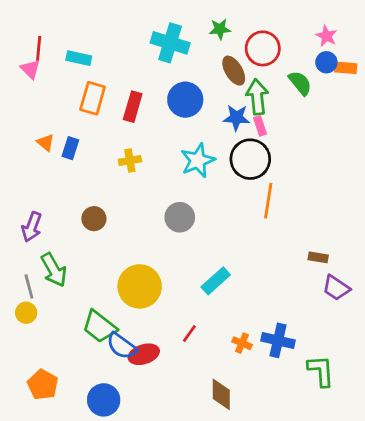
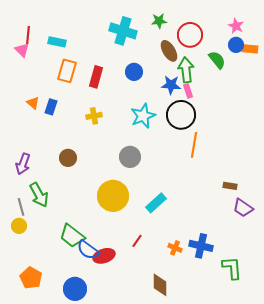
blue circle: (185, 100) -> (134, 72), size x0.7
yellow circle: (140, 286) -> (113, 196), moved

